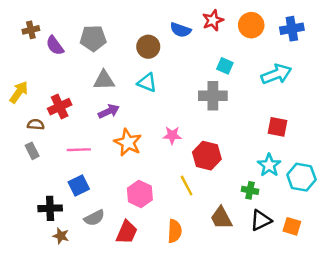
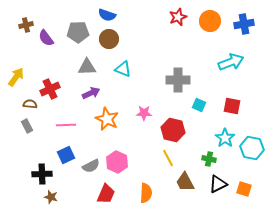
blue semicircle: (181, 30) -> (107, 15), moved
brown circle: (148, 47) -> (109, 39), moved
cyan square: (225, 66) -> (199, 105), moved
yellow line: (187, 186) -> (168, 158), moved
gray semicircle: (94, 218) -> (91, 166), moved

